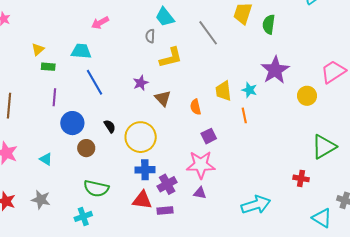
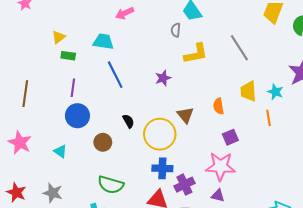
gray line: (208, 33) -> (239, 48), moved
brown triangle: (163, 98) -> (185, 115), moved
blue circle: (72, 123) -> (77, 116), moved

